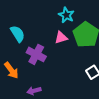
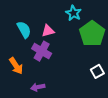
pink triangle: (61, 38) -> (48, 31), moved

